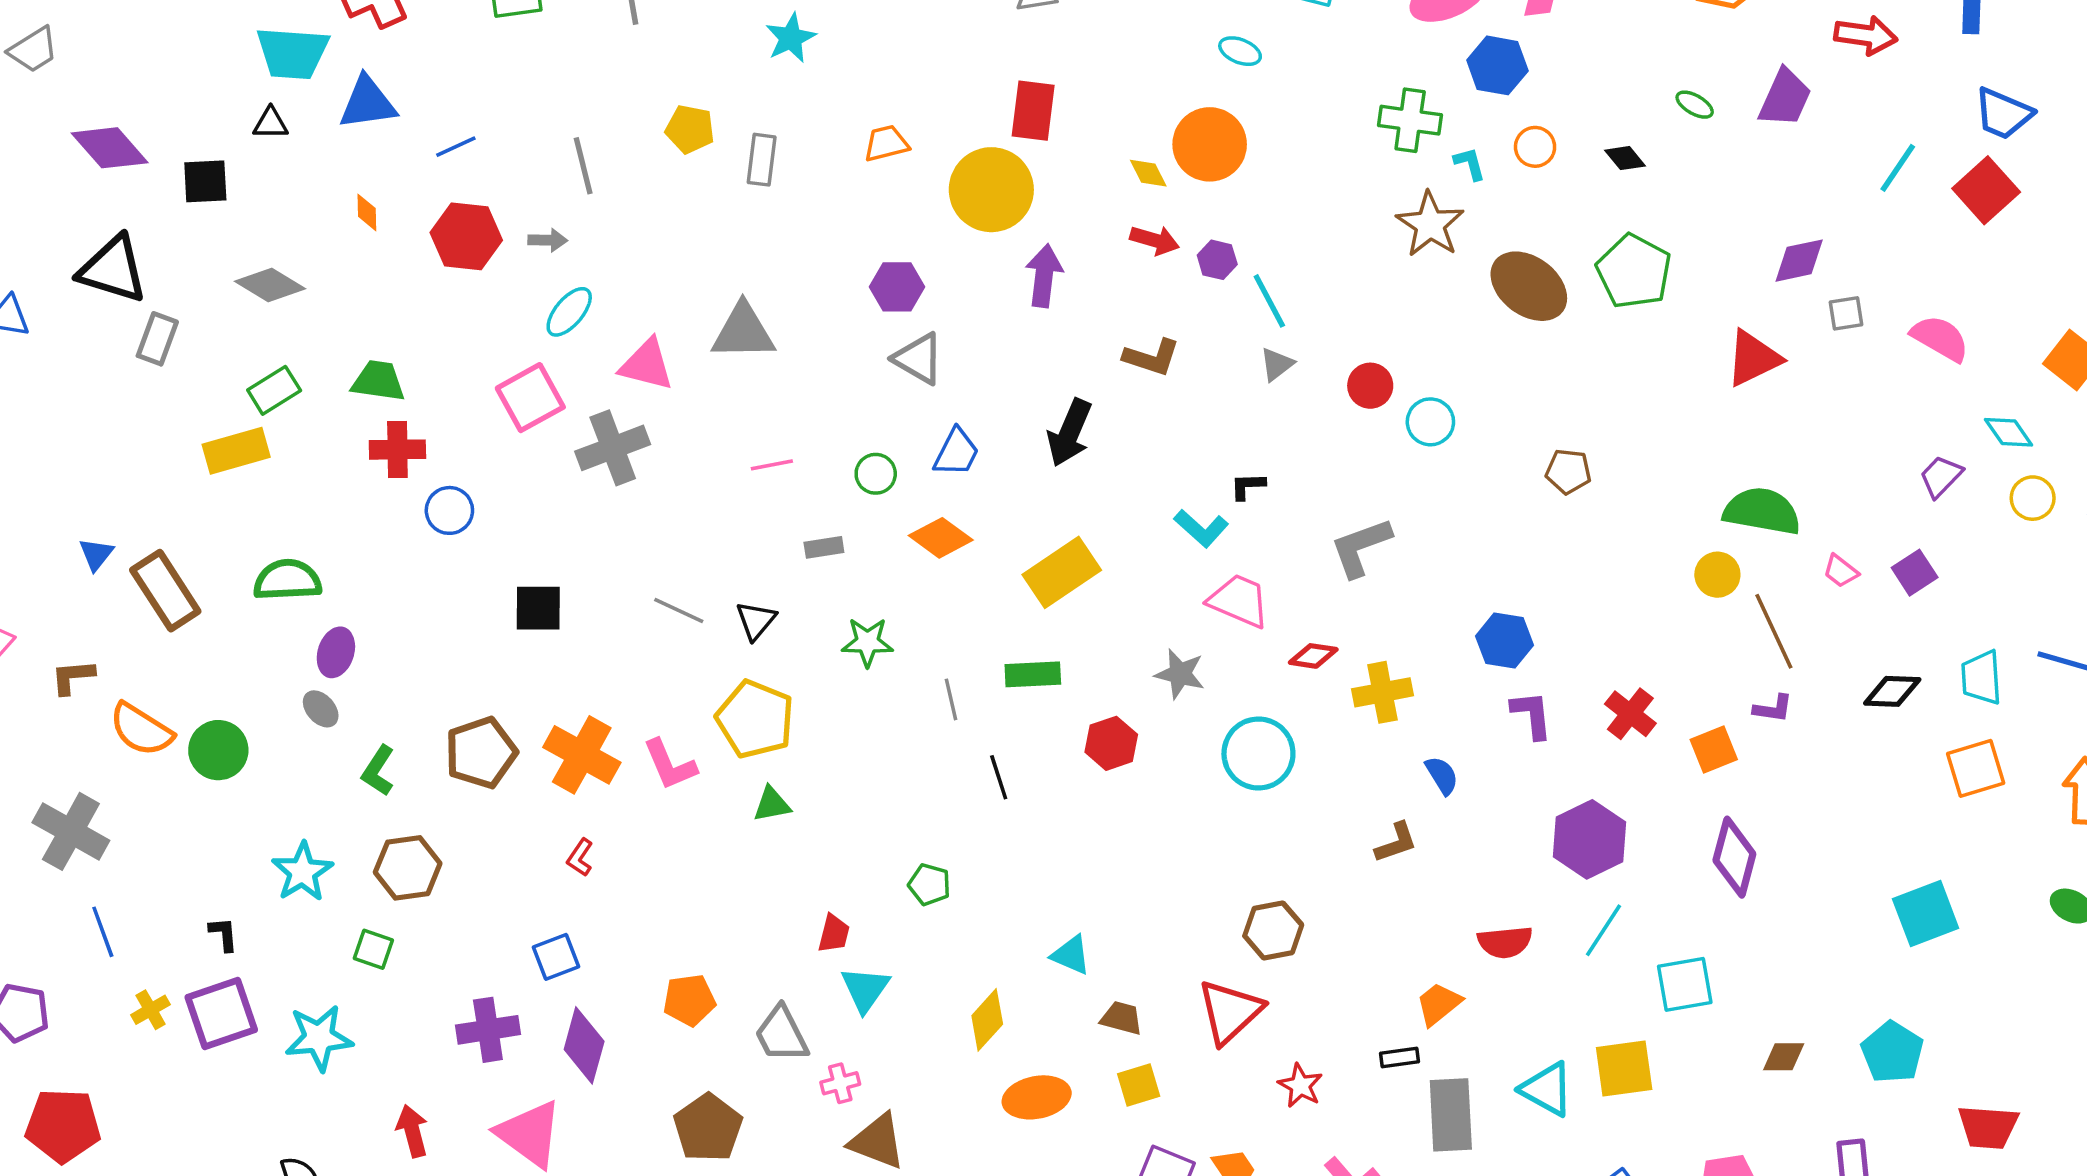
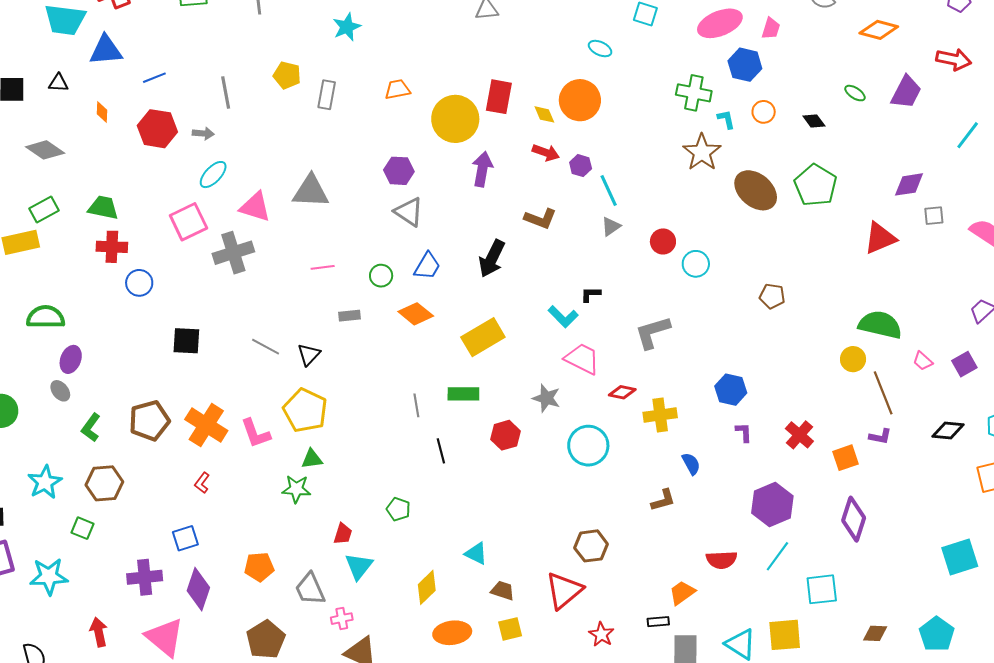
red rectangle: (1033, 111) -> (499, 97), moved
black triangle: (271, 123) -> (58, 83), moved
green star: (867, 642) -> (296, 489), moved
purple L-shape: (1532, 715) -> (744, 432), size x0.7

